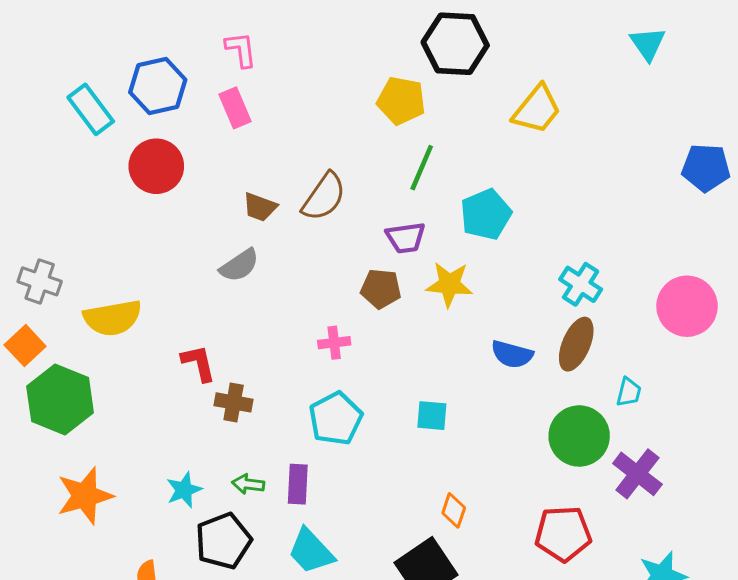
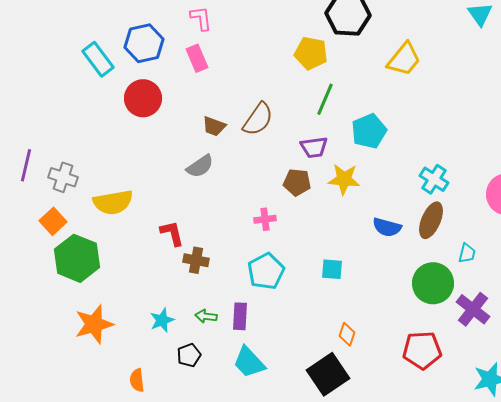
black pentagon: (223, 541) -> (189, 355), size x0.6

